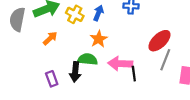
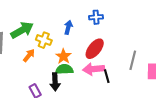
yellow cross: (75, 14) -> (44, 40), moved
orange star: (99, 39) -> (63, 56), moved
red ellipse: (159, 41) -> (95, 49), moved

